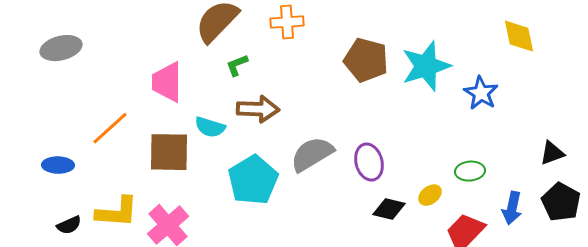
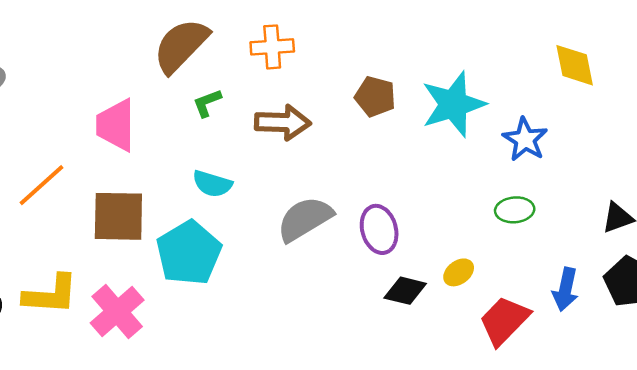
brown pentagon: (366, 60) -> (375, 96), size x0.7
brown arrow: (258, 109) -> (283, 123), moved
cyan semicircle: (210, 127) -> (212, 184), moved
green ellipse: (470, 171) -> (515, 210), moved
cyan pentagon: (253, 180) -> (189, 253), moved

